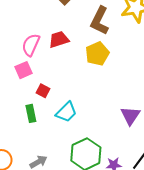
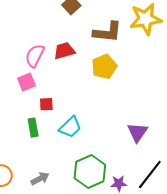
brown L-shape: (100, 21) -> (107, 32), turned -112
red square: (43, 91) -> (46, 104), turned -32

